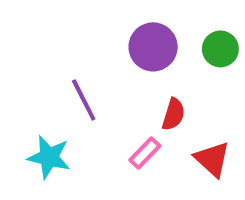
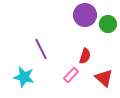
purple circle: (153, 47) -> (85, 15), moved

